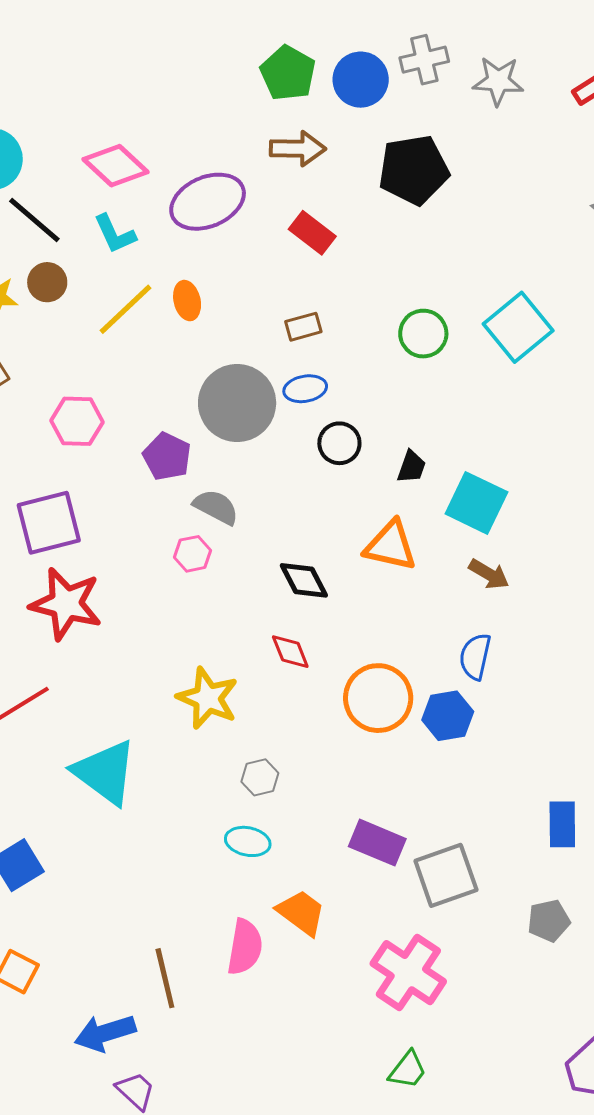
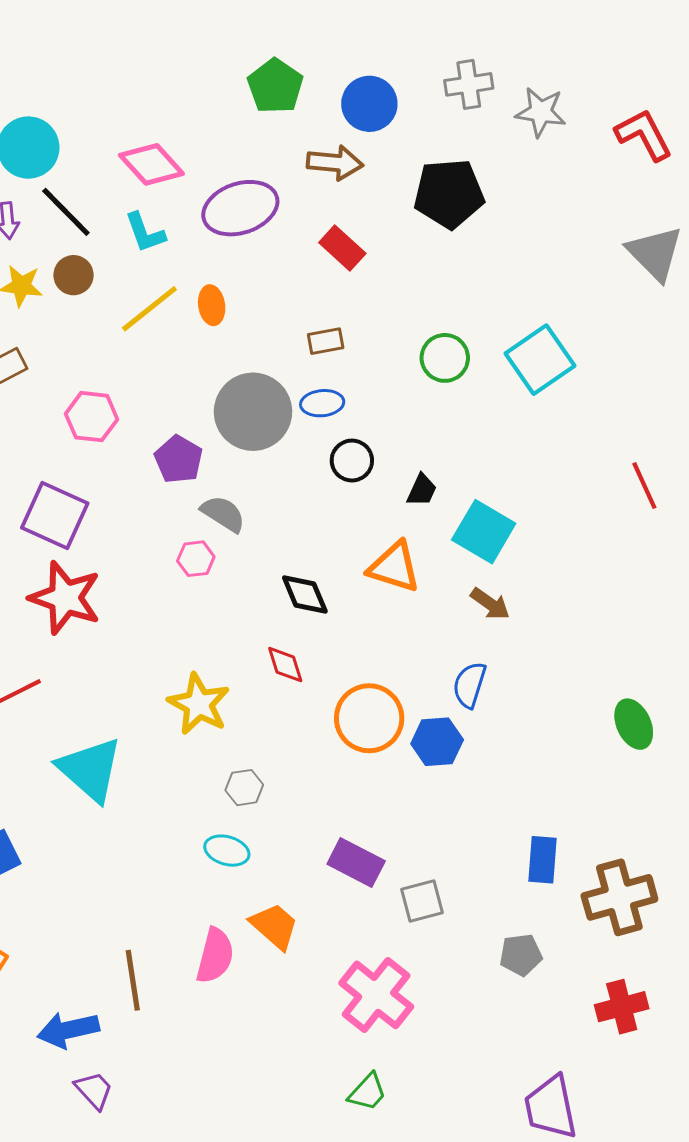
green pentagon: (288, 73) -> (275, 86), moved
blue circle: (361, 80) -> (369, 104), moved
purple square: (49, 523) -> (55, 516), turned 34
gray square: (446, 875) -> (422, 901), size x0.7

